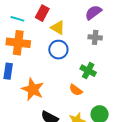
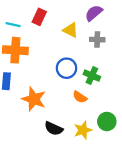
yellow triangle: (58, 28) -> (71, 30), moved
blue circle: (58, 50) -> (66, 68), moved

